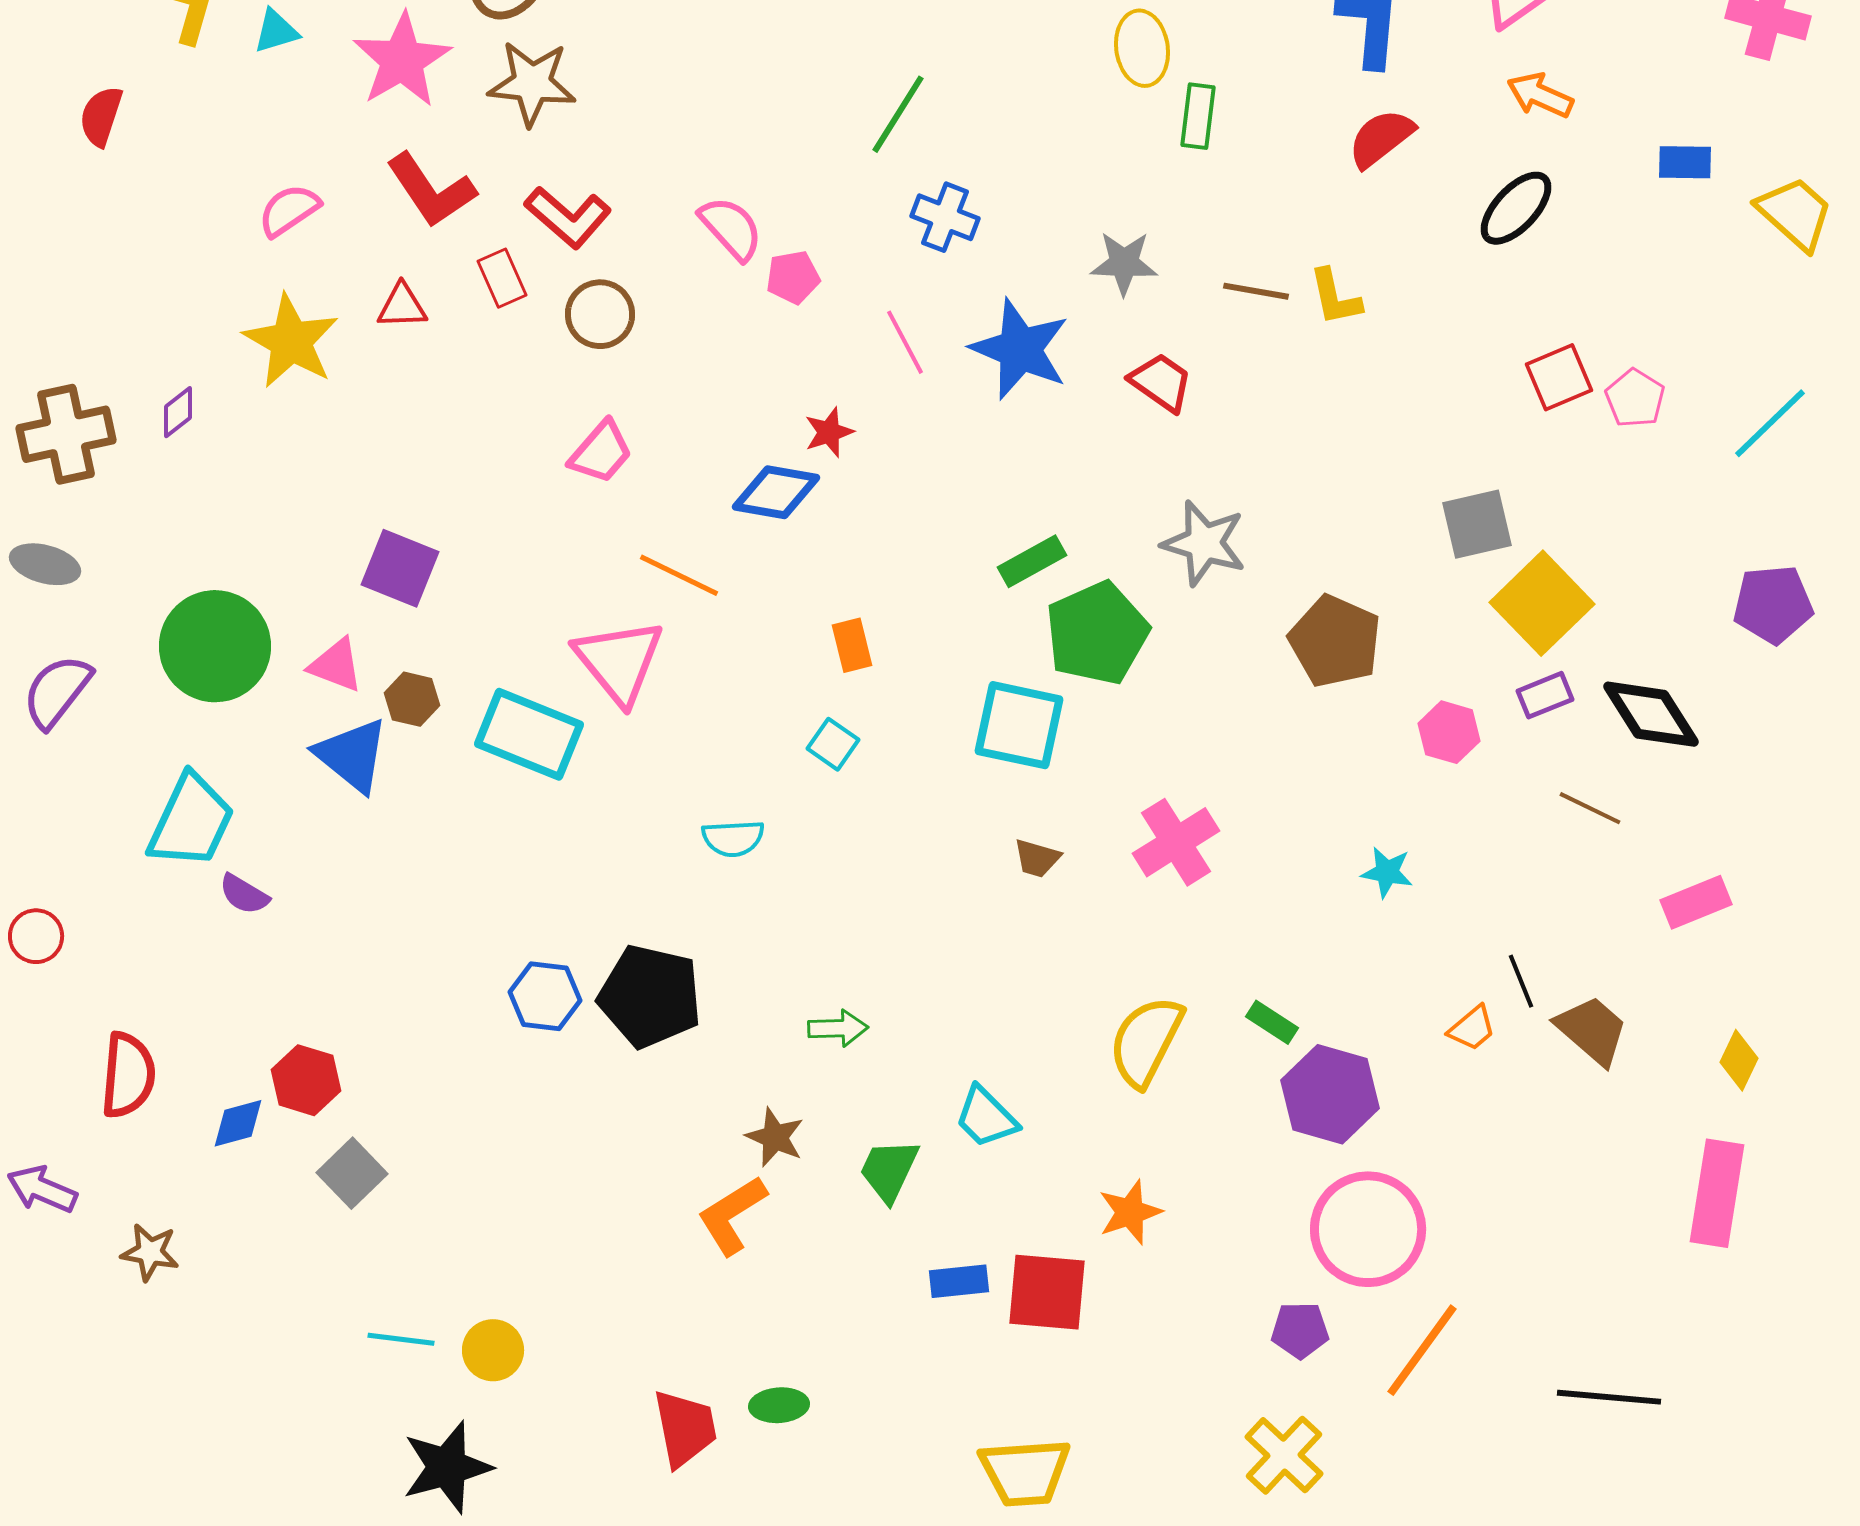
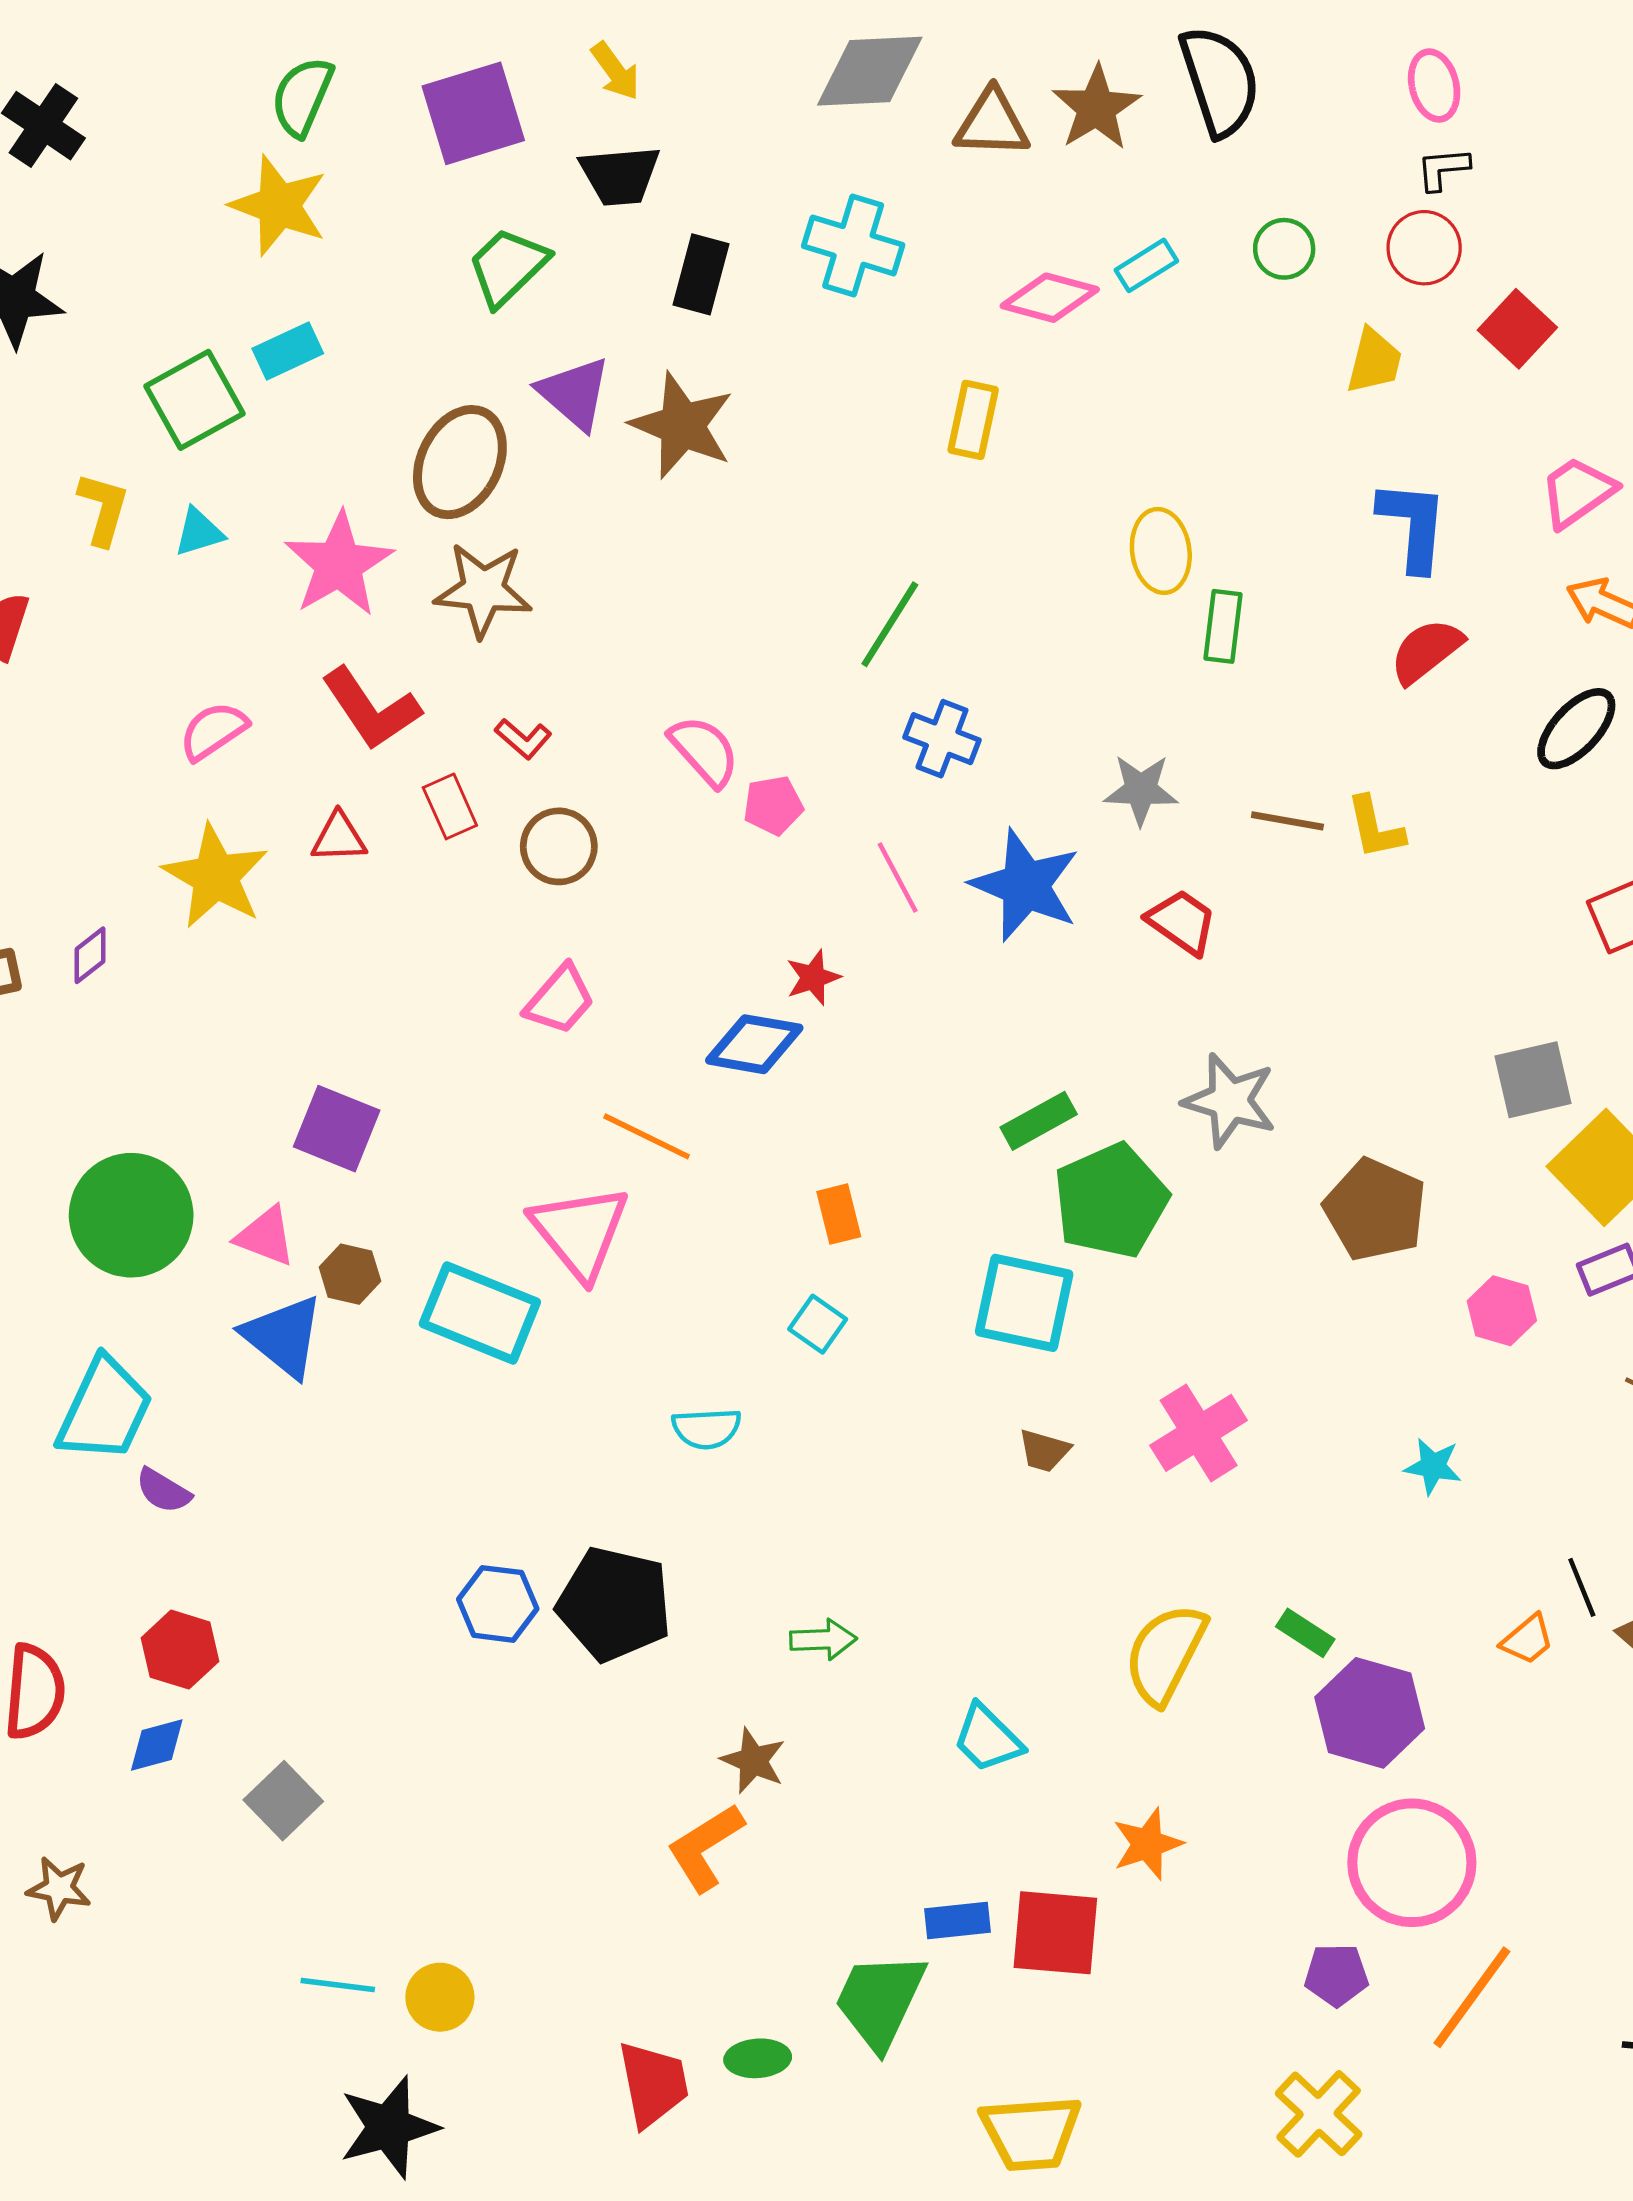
red L-shape: (568, 217) -> (523, 739), size x0.6
red hexagon: (306, 1080) -> (180, 1650), moved
green trapezoid: (889, 1170) -> (880, 2001), moved, size x1.4

